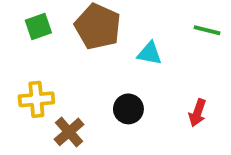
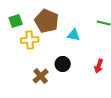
yellow cross: (36, 99) -> (30, 40), moved
brown cross: (69, 132) -> (41, 76), moved

